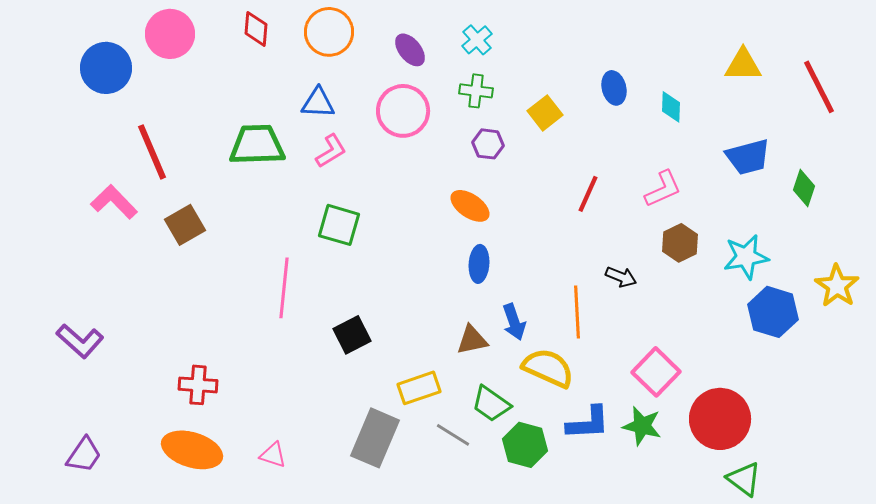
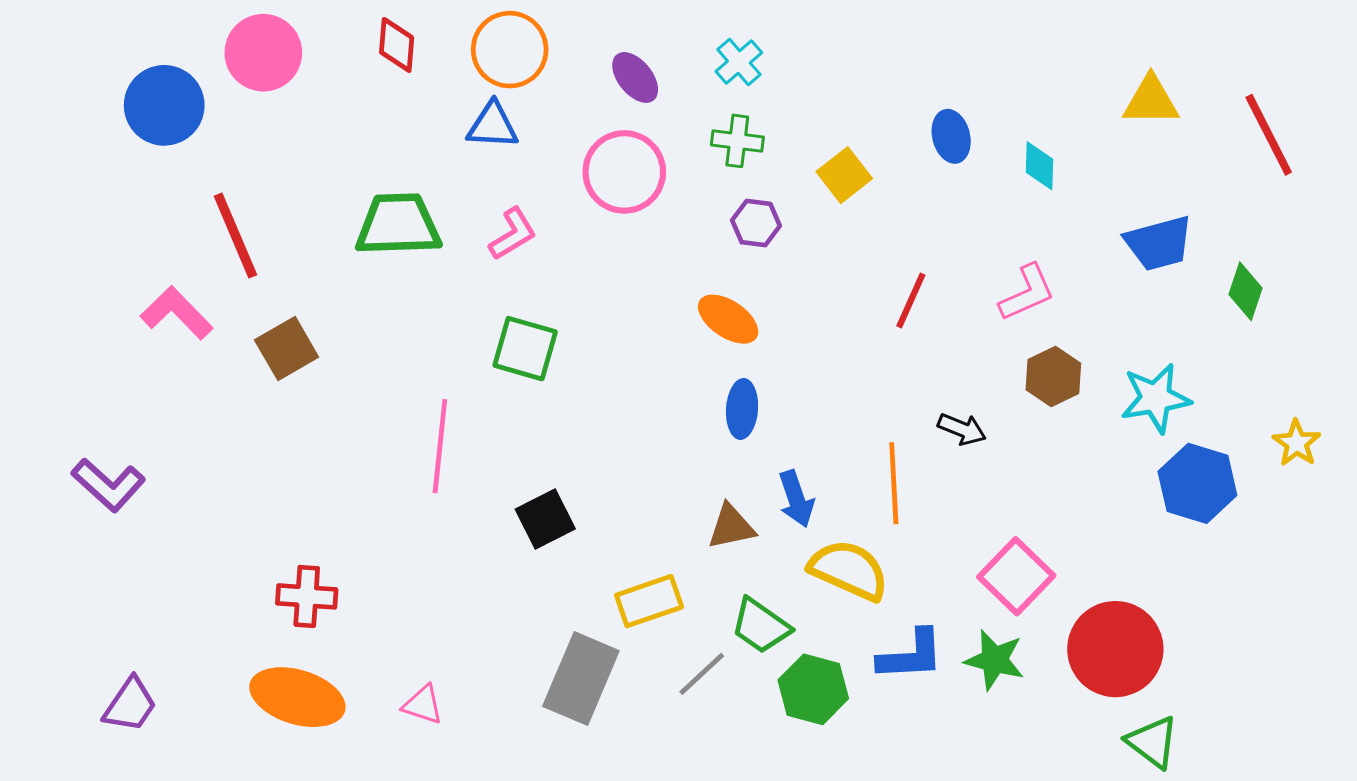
blue triangle: (318, 103) -> (493, 125), moved
yellow star: (837, 286) -> (1297, 443), size x0.7
purple L-shape: (80, 341) -> (108, 485), moved
gray line: (453, 435) -> (702, 674), turned -75

